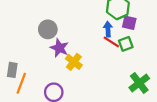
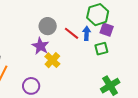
gray circle: (48, 29) -> (48, 26), moved
red line: (111, 42) -> (72, 33), moved

